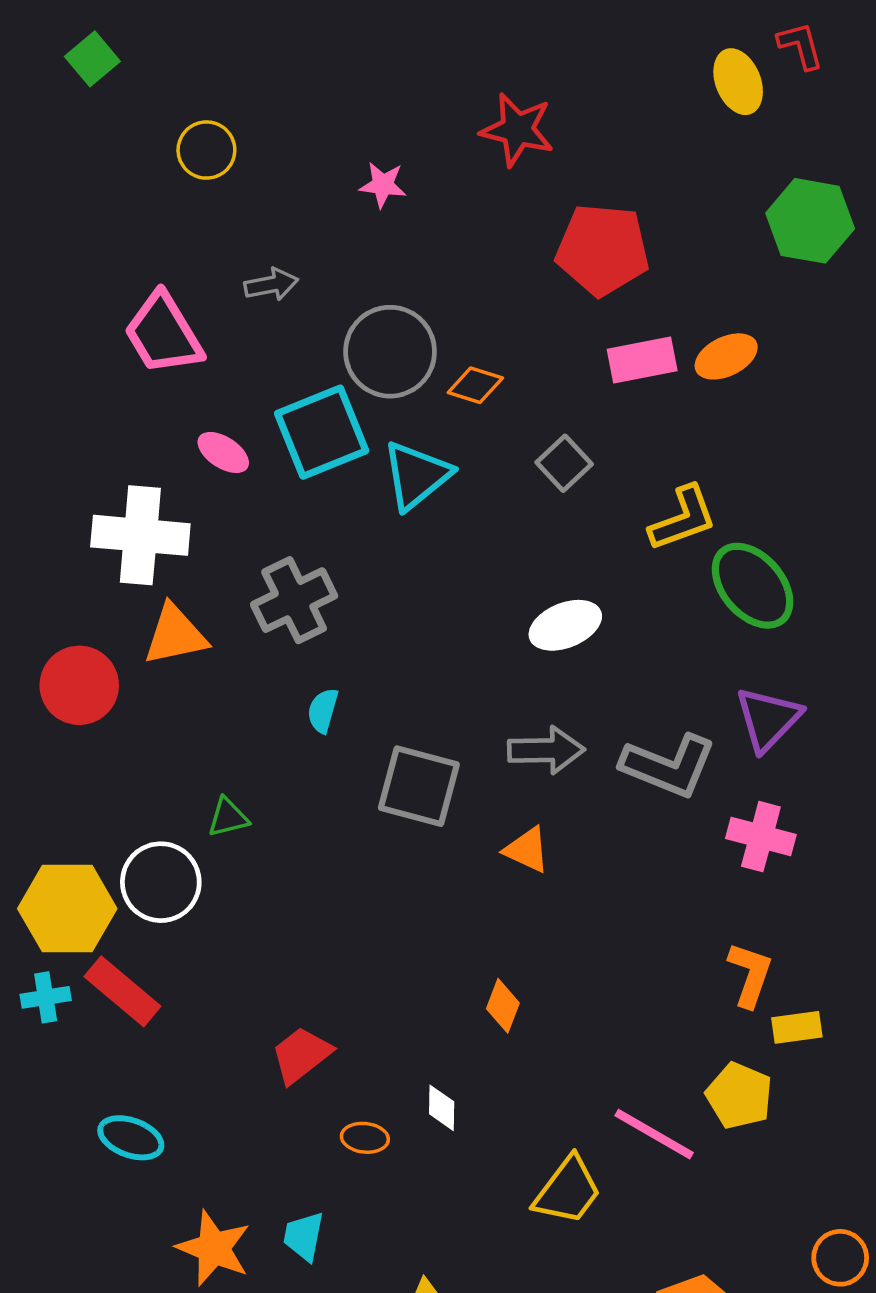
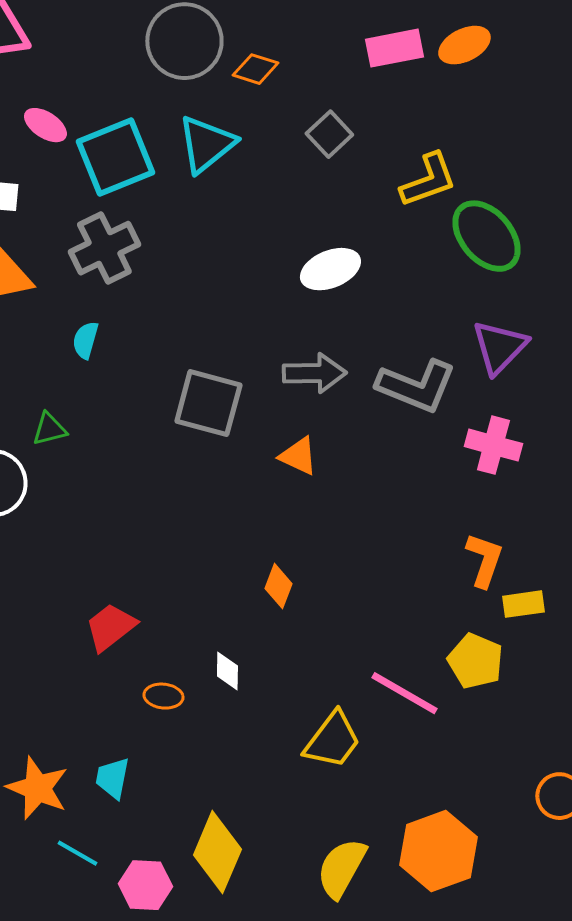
cyan square: (322, 432) -> (115, 157), moved
cyan semicircle: (323, 711) -> (85, 340), moved

